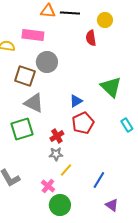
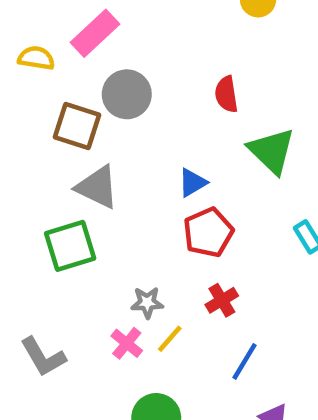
pink rectangle: (33, 35) -> (95, 33), turned -50
red semicircle: (91, 38) -> (226, 94), moved
red cross: (57, 136) -> (222, 300), moved
pink cross: (48, 186) -> (127, 343), moved

